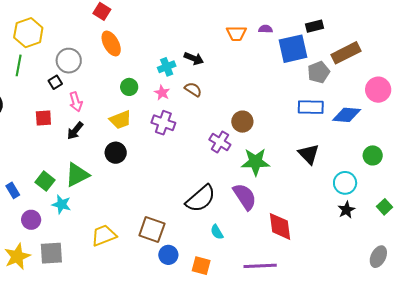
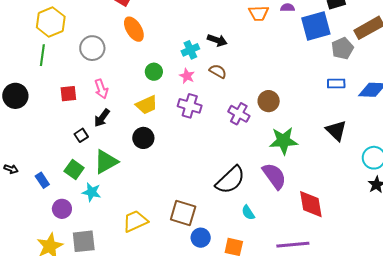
black square: (55, 82) -> (81, 135), moved
blue rectangle: (311, 107) -> (336, 84), size x0.7
red square: (43, 118) -> (68, 94), moved
purple cross: (220, 142) -> (239, 114), moved

